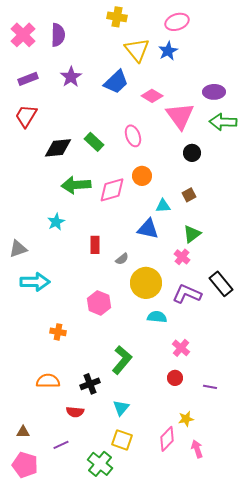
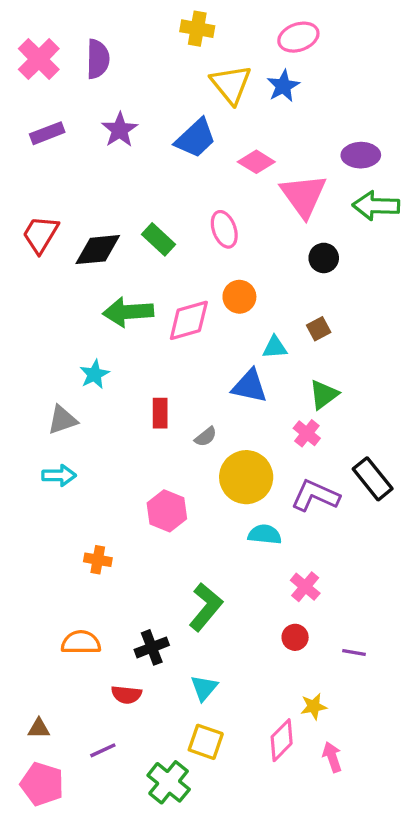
red trapezoid: (26, 116) -> (40, 234), moved
gray triangle: (18, 249) -> (62, 420), moved
cyan arrow: (35, 282) -> (59, 475), size x0.7

